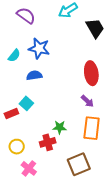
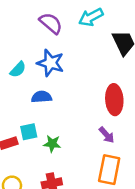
purple semicircle: (26, 15) -> (51, 23), moved
cyan square: (26, 103) -> (29, 132), turned 32
green star: (60, 127) -> (52, 144), moved

